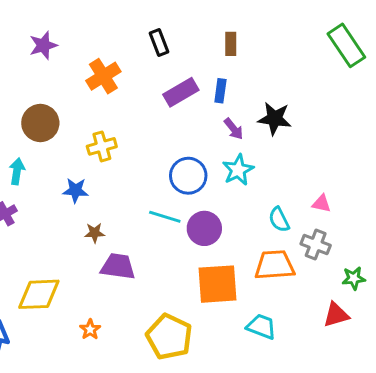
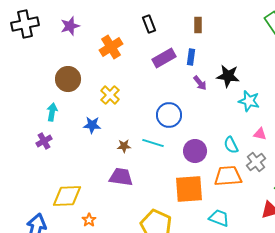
yellow cross: (102, 146) -> (110, 95), turned -30
cyan star: (238, 170) -> (249, 101), moved, turned -30
purple circle: (204, 228) -> (195, 151), moved
brown star: (95, 233) -> (124, 146), moved
gray cross: (316, 245) -> (256, 162), turned 30
orange star: (90, 329) -> (89, 220), moved

